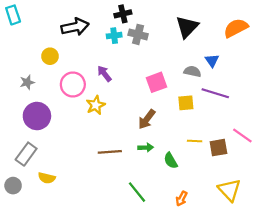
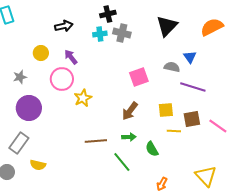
black arrow: (75, 27) -> (64, 26), size x0.7
purple arrow: (104, 74) -> (71, 57), moved
yellow square: (186, 103) -> (166, 110), moved
brown square: (218, 148) -> (192, 119), moved
green line: (137, 192) -> (122, 162), moved

